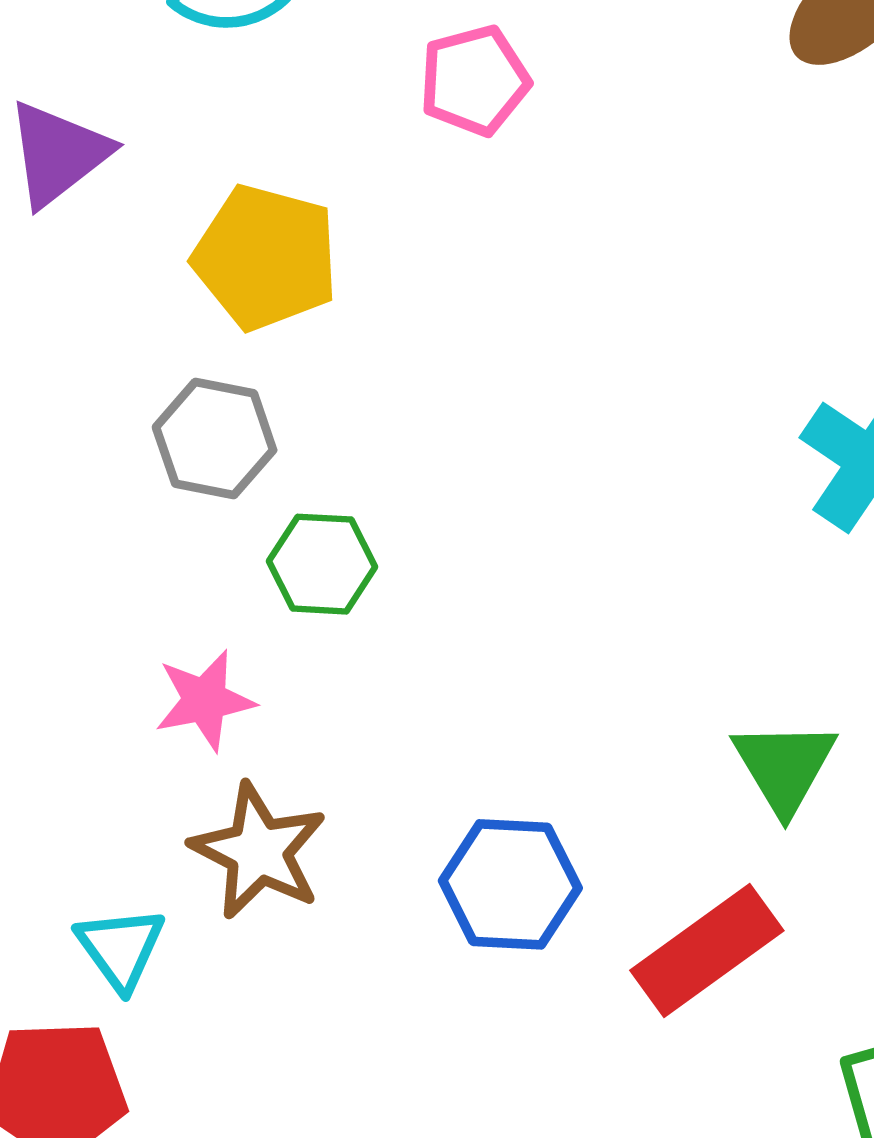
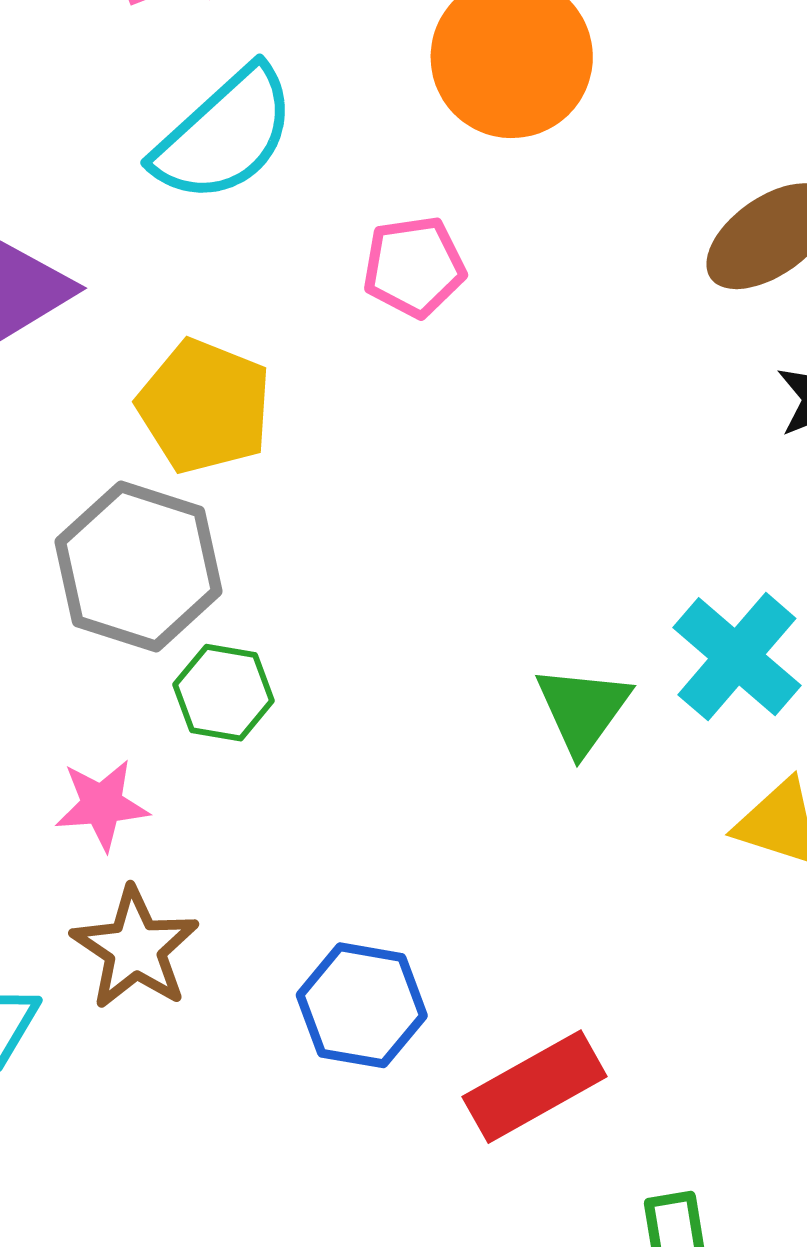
gray hexagon: (215, 439) -> (139, 566), size x1.5
green triangle: (784, 766) -> (583, 709), moved

